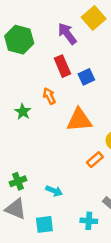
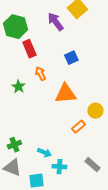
red rectangle: (62, 66) -> (29, 49), moved
cyan cross: (89, 221) -> (59, 167), moved

